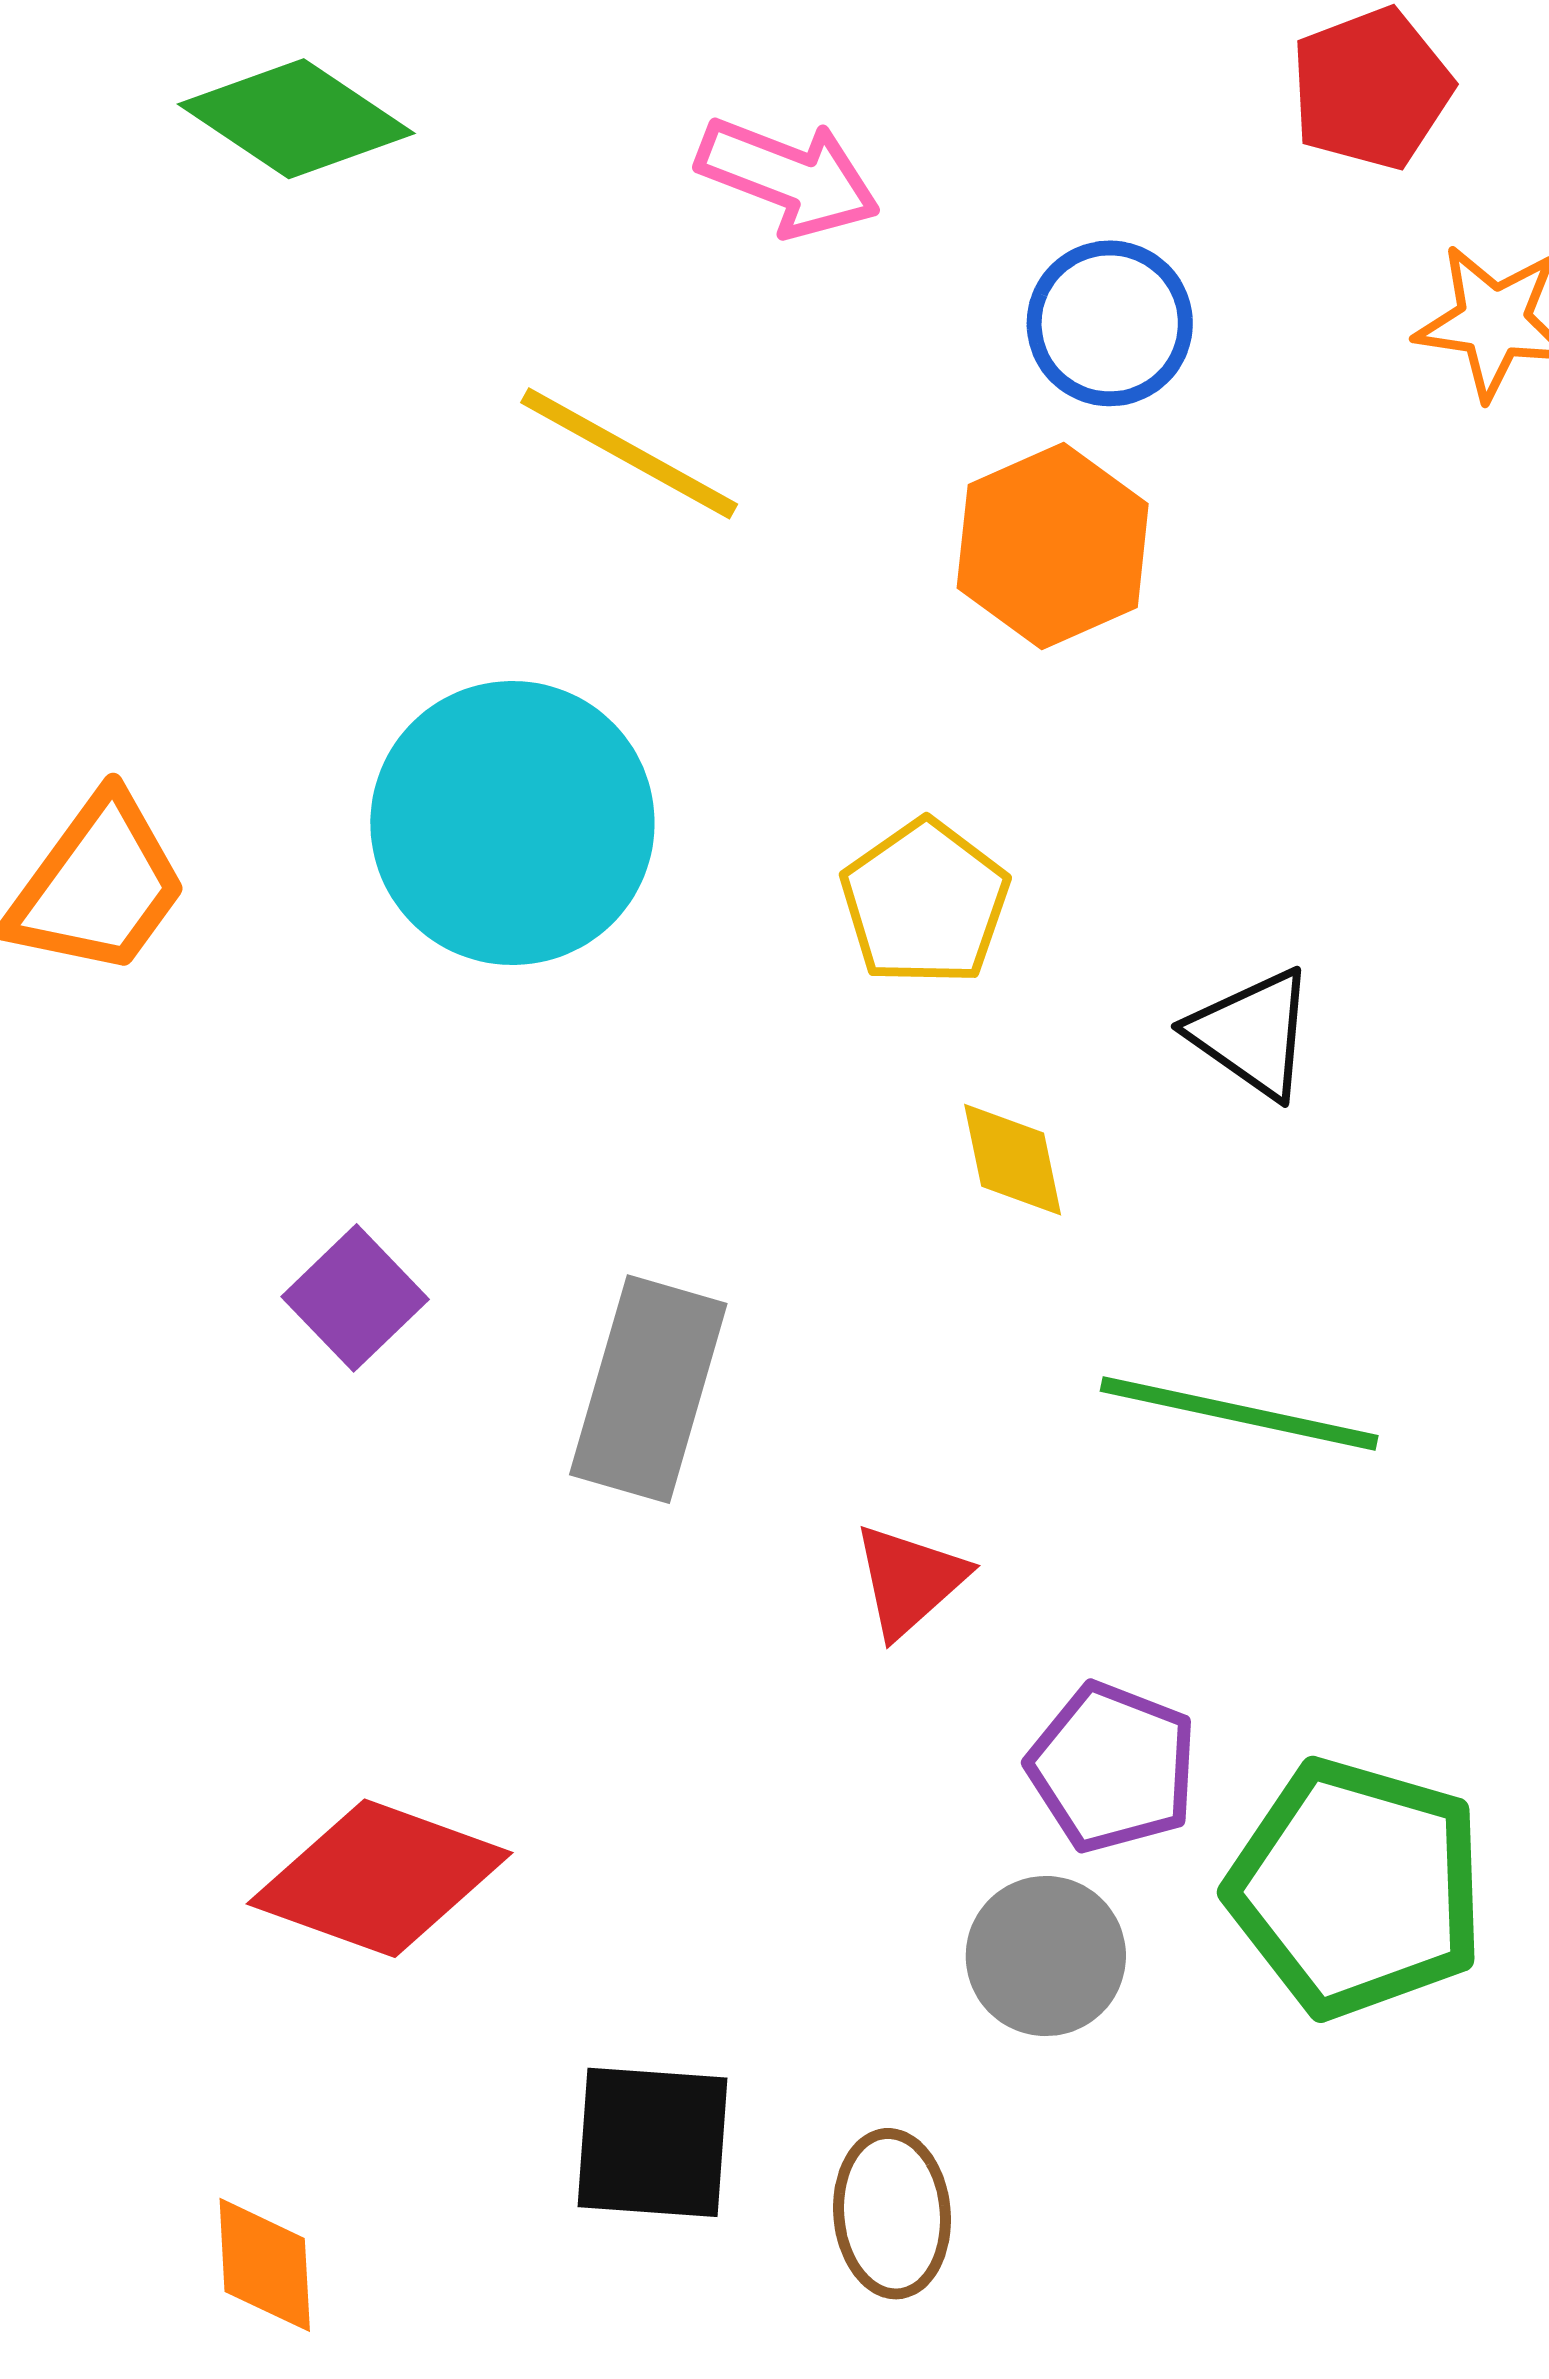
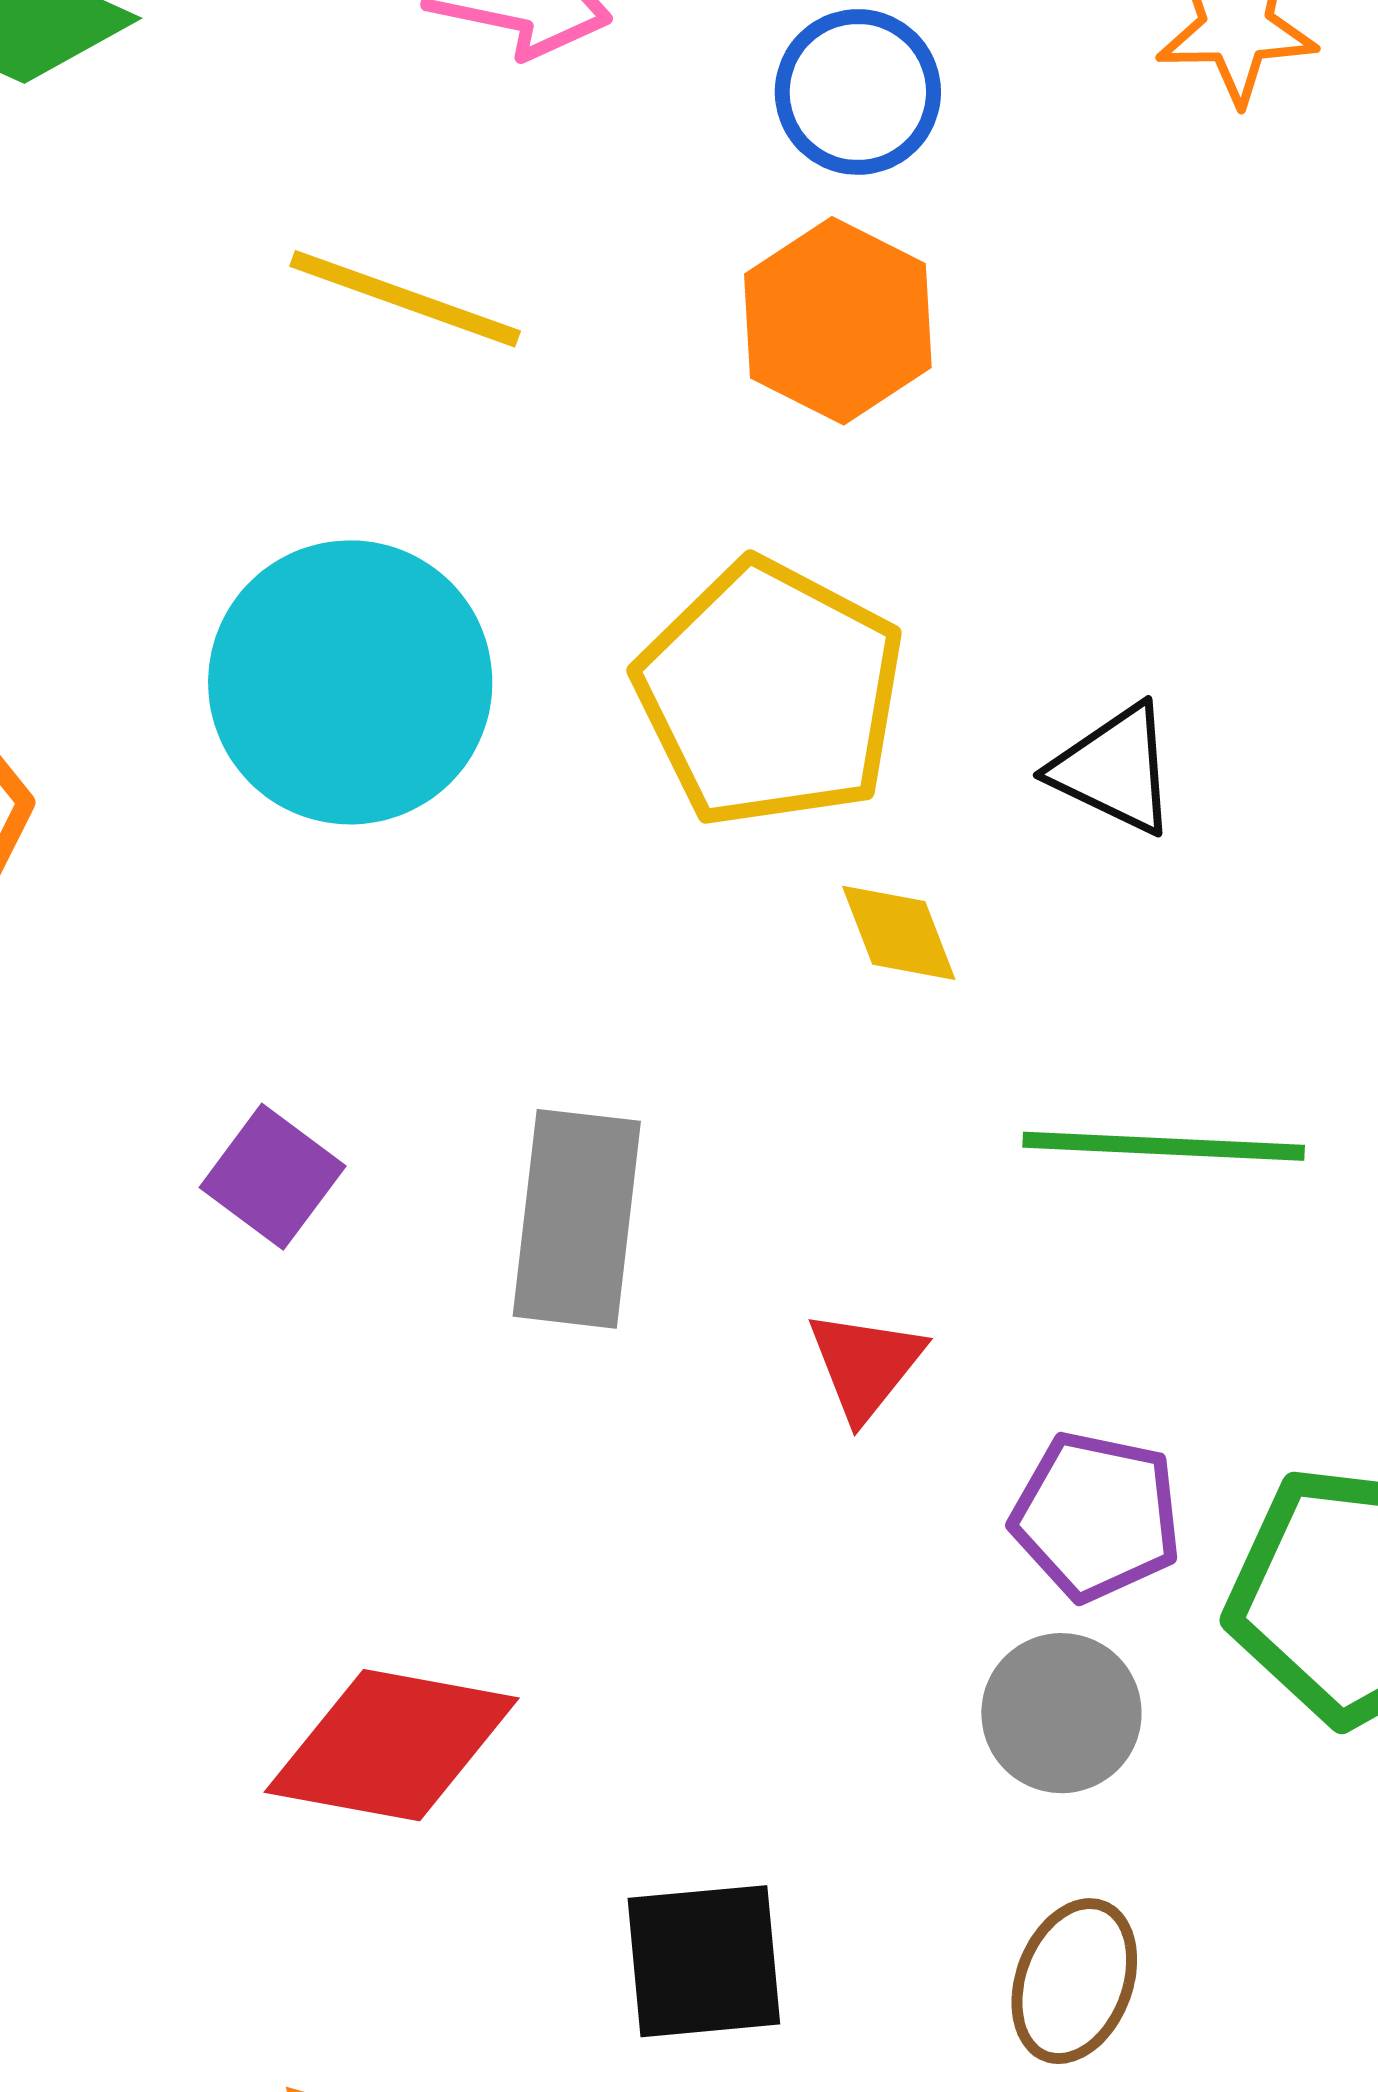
yellow pentagon: (925, 903) -> (770, 694), size x1.6
brown ellipse: (892, 2214) -> (1074, 1981), moved, turned 35

